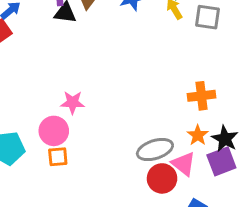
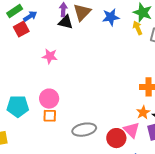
pink star: (73, 102) -> (50, 56), moved
gray ellipse: (155, 150) -> (84, 130), moved

